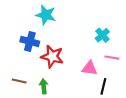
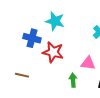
cyan star: (46, 15) -> (55, 21), moved
green arrow: (44, 86) -> (73, 80), moved

